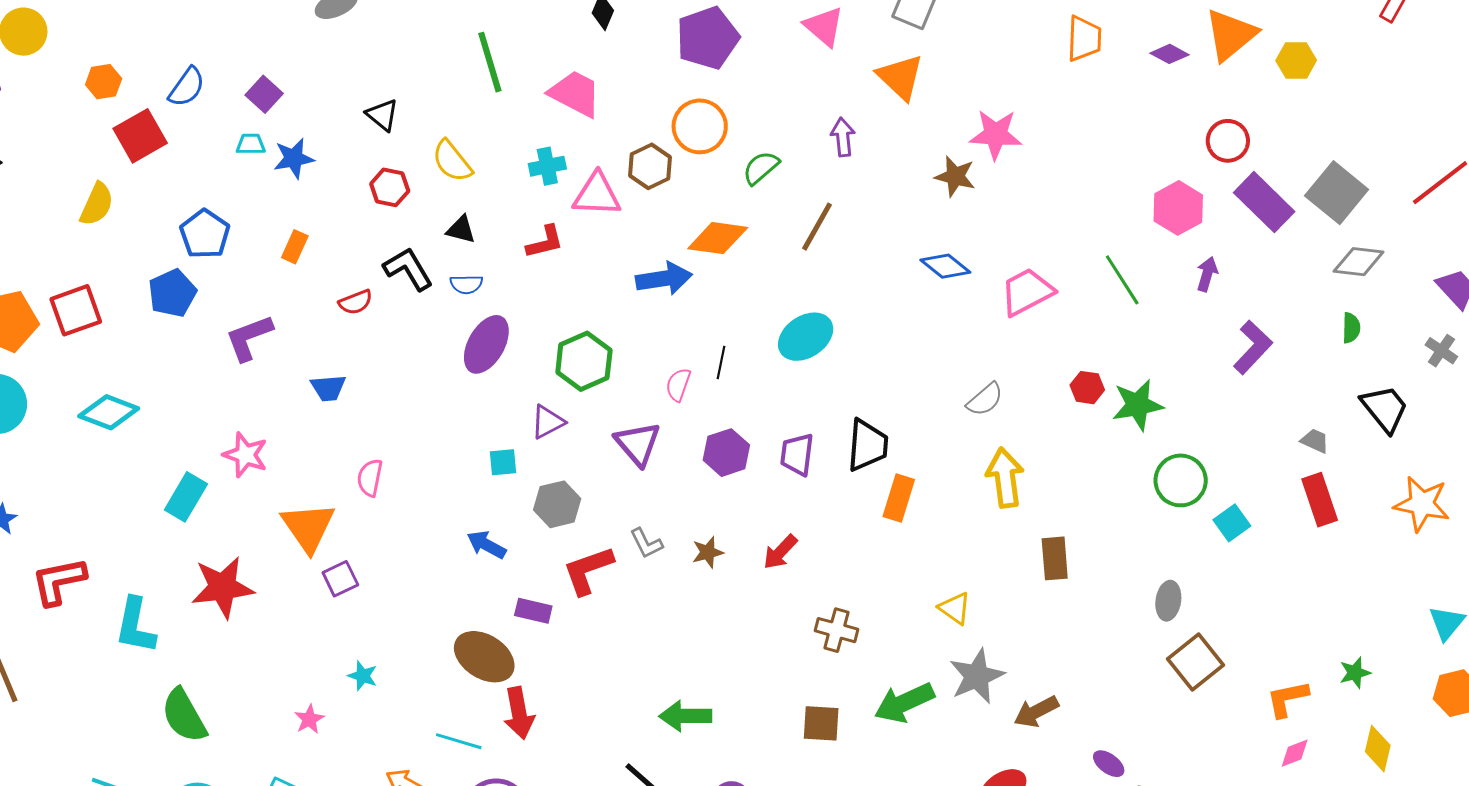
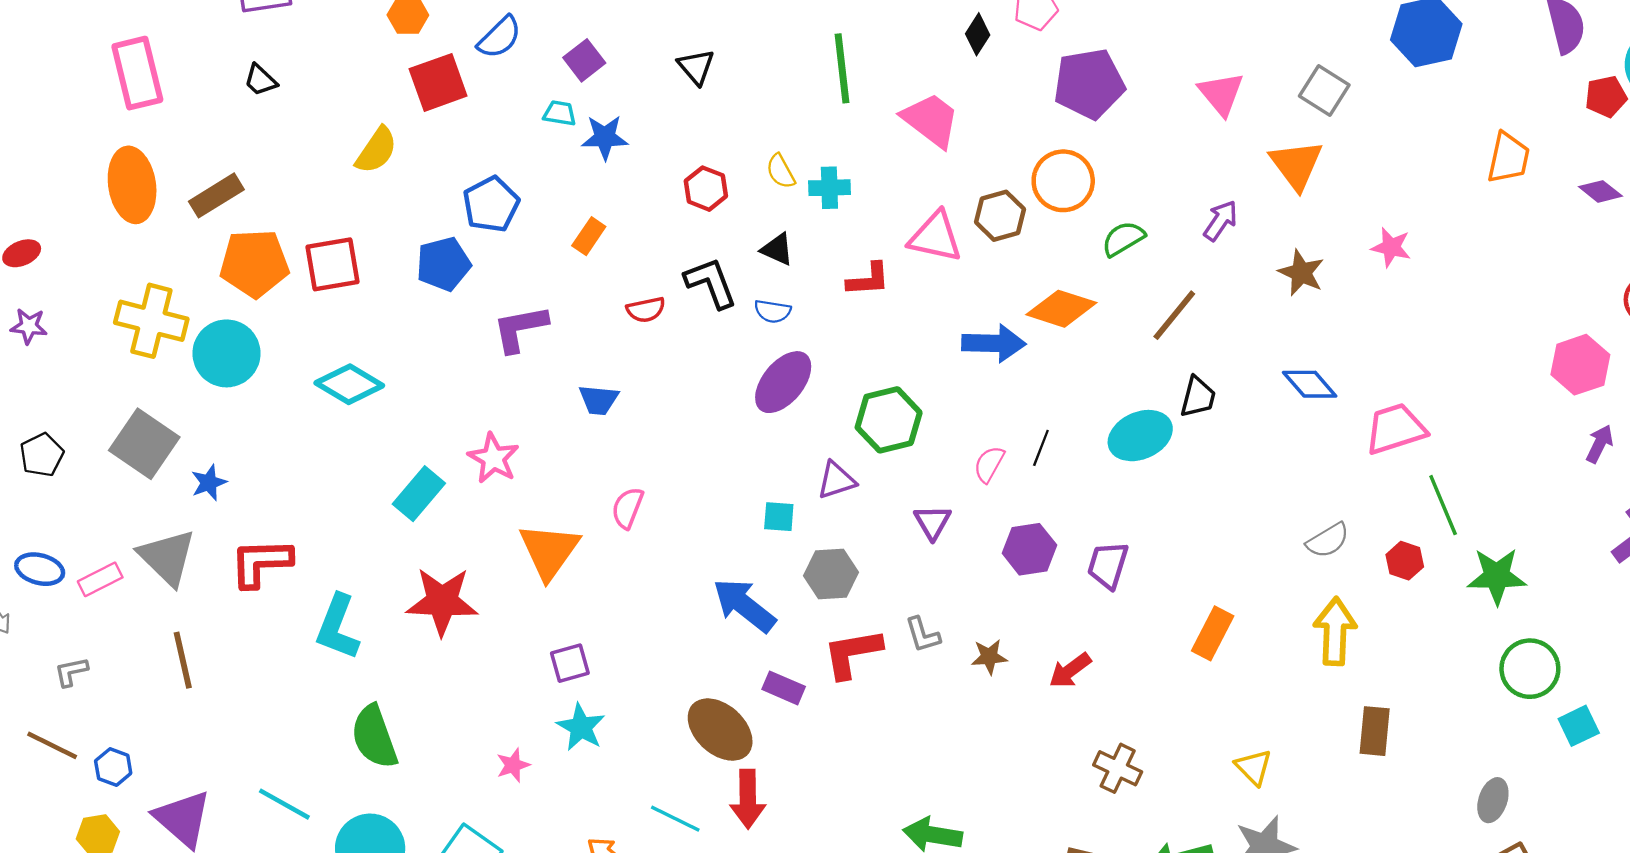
black triangle: (382, 115) -> (696, 67), moved
pink star: (996, 134) -> (1391, 247), size x0.7
purple arrow: (843, 137) -> (1221, 220), turned 30
yellow semicircle: (452, 161) -> (781, 171), size x0.7
cyan cross: (547, 166) -> (829, 188), moved
brown star: (955, 176) -> (1301, 273), moved
green line: (1122, 280) -> (1443, 505), moved
red hexagon: (1087, 388) -> (1405, 561), moved
purple triangle: (638, 444) -> (932, 522), size x0.7
black trapezoid: (867, 445) -> (1198, 397), moved, size x0.7
blue arrow: (486, 545) -> (744, 605), size x1.5
purple square: (340, 579) -> (570, 663), moved
cyan star: (363, 676) -> (581, 727), size x1.4

